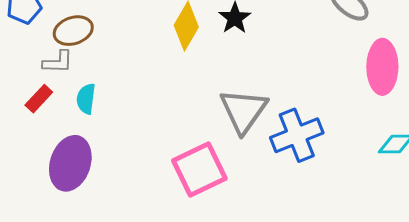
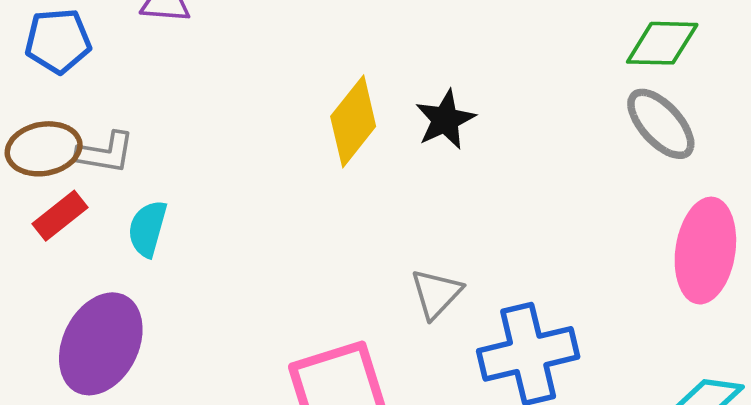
brown ellipse: (73, 31) -> (44, 149), moved
gray triangle: (244, 111) -> (436, 294), size x0.6

